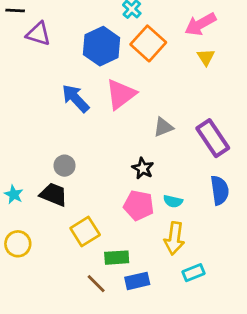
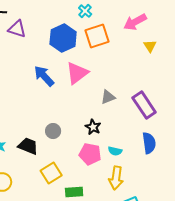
orange square: (148, 43) -> (97, 36), turned 30
yellow triangle: (206, 57) -> (150, 46), moved
gray circle: (65, 166) -> (53, 131), moved

